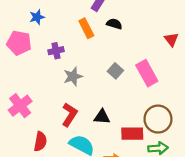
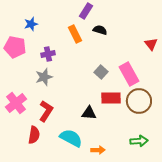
gray star: (73, 76) -> (44, 77), moved
red L-shape: (69, 115) -> (46, 111), moved
brown circle: (158, 119) -> (139, 101), moved
red rectangle: (132, 134) -> (111, 98), moved

